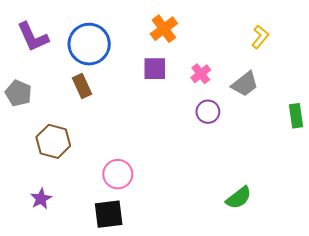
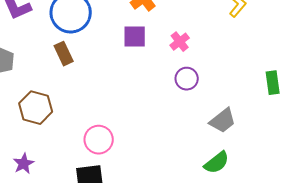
gray trapezoid: (245, 84) -> (223, 121), moved

